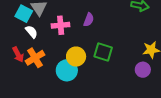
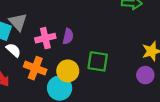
purple semicircle: (89, 20) -> (68, 36), moved
orange cross: (35, 58) -> (35, 68), moved, turned -30

